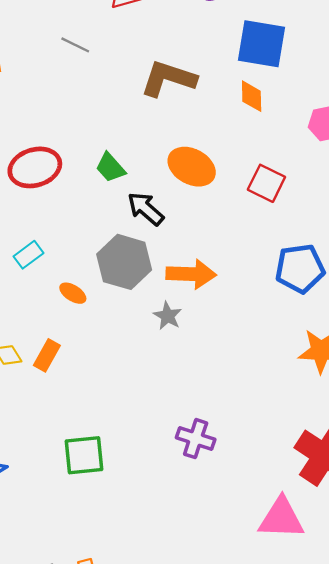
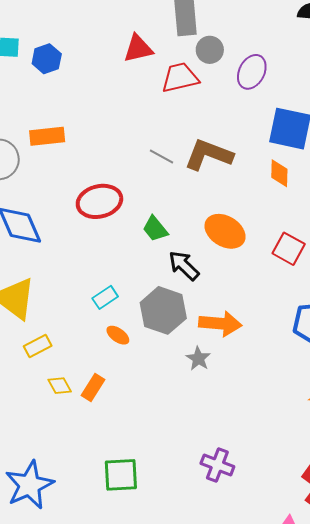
gray line: (75, 45) -> (161, 156), moved
red ellipse: (35, 167) -> (99, 201), moved
cyan rectangle: (29, 255) -> (105, 297), moved

